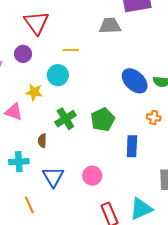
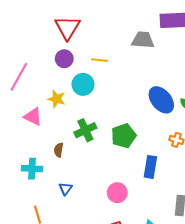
purple circle: (23, 54) -> (64, 59), moved
pink circle: (92, 176) -> (117, 193), moved
blue triangle: (53, 177) -> (65, 189), size x0.6

